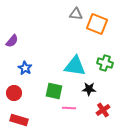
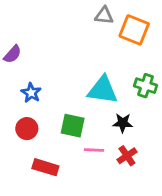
red circle: (14, 93) -> (27, 129), moved
red cross: (103, 110) -> (127, 156), moved
red rectangle: (19, 120) -> (45, 167), moved

